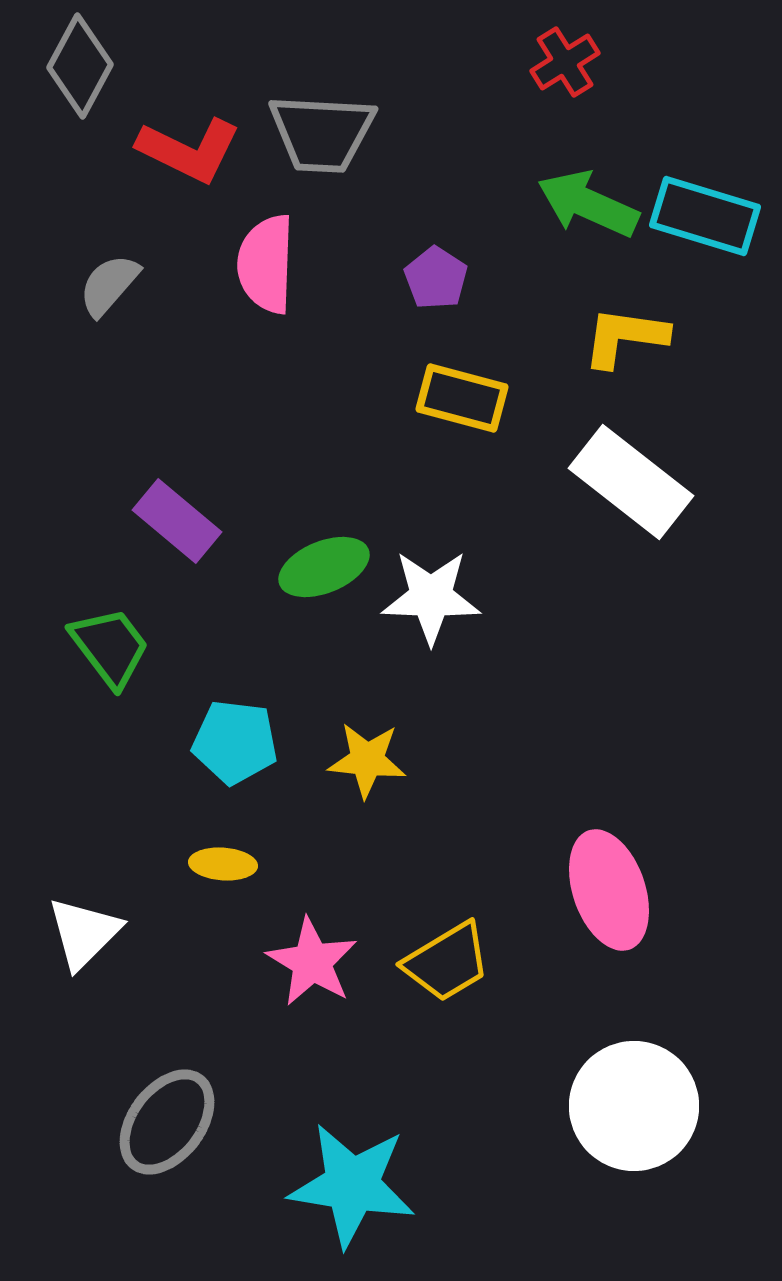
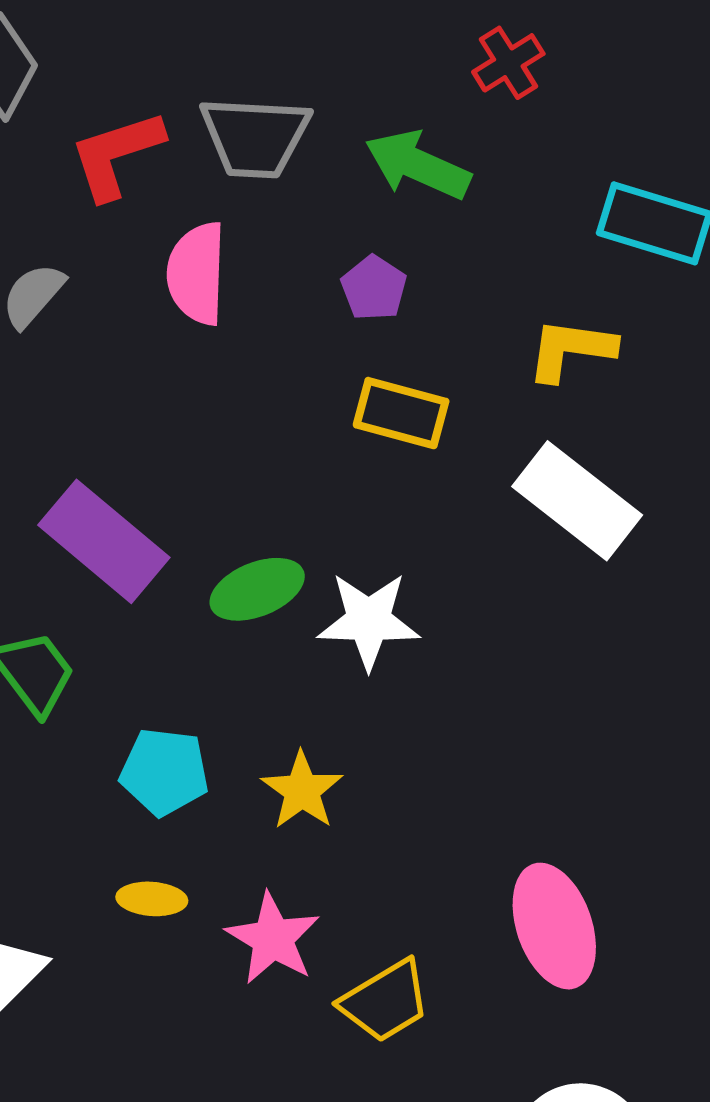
red L-shape: (189, 150) -> (116, 155), turned 136
green arrow: (588, 204) -> (418, 165), moved
purple rectangle: (177, 521) -> (104, 541), size x1.4
yellow star: (367, 760) -> (302, 790), turned 30
pink star: (312, 962) -> (273, 939), moved

